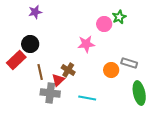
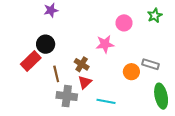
green star: (119, 17) -> (155, 16), moved
brown cross: (68, 70) -> (82, 64), moved
red triangle: (58, 80) -> (85, 82), moved

